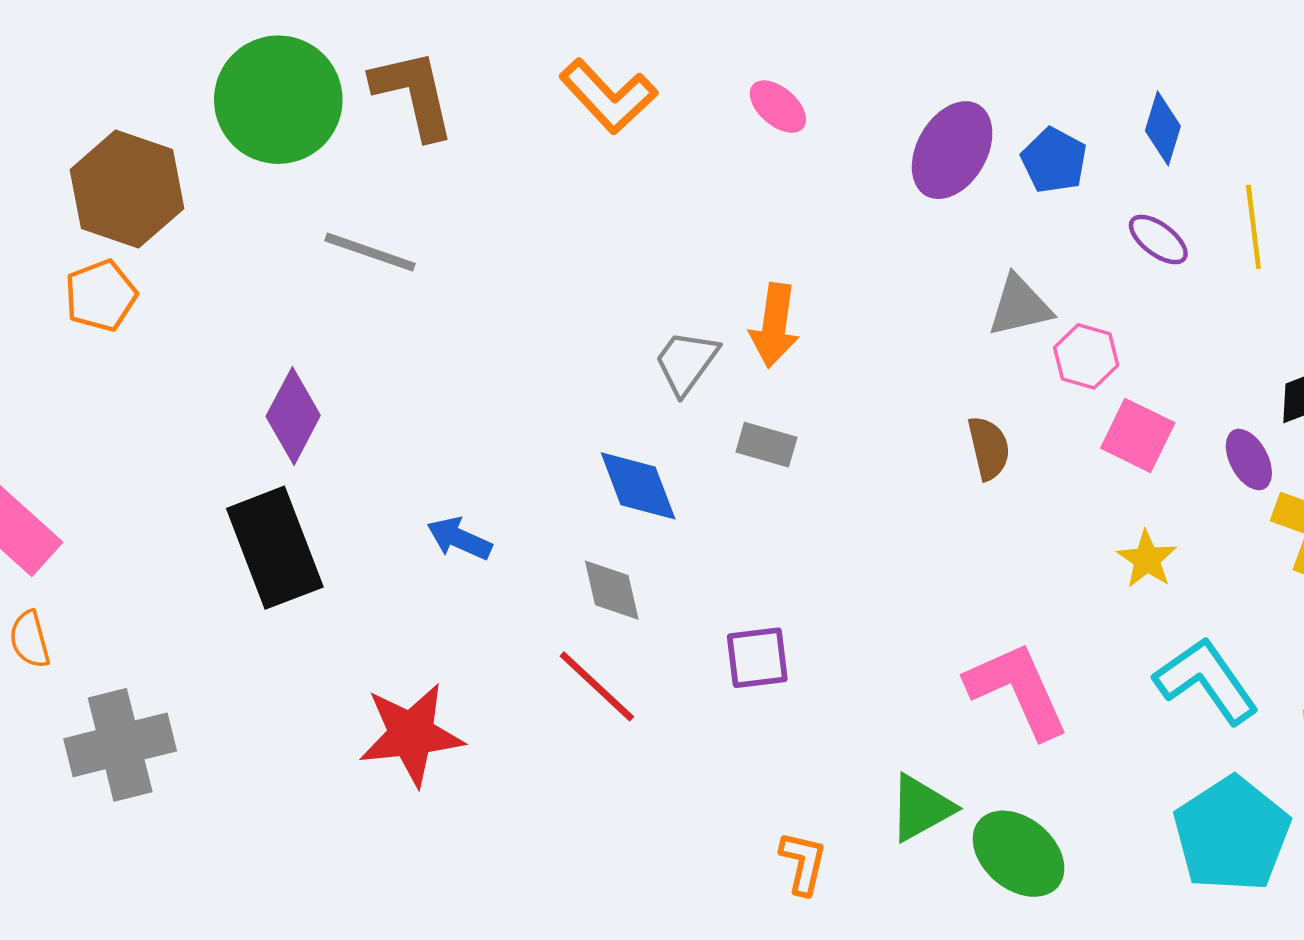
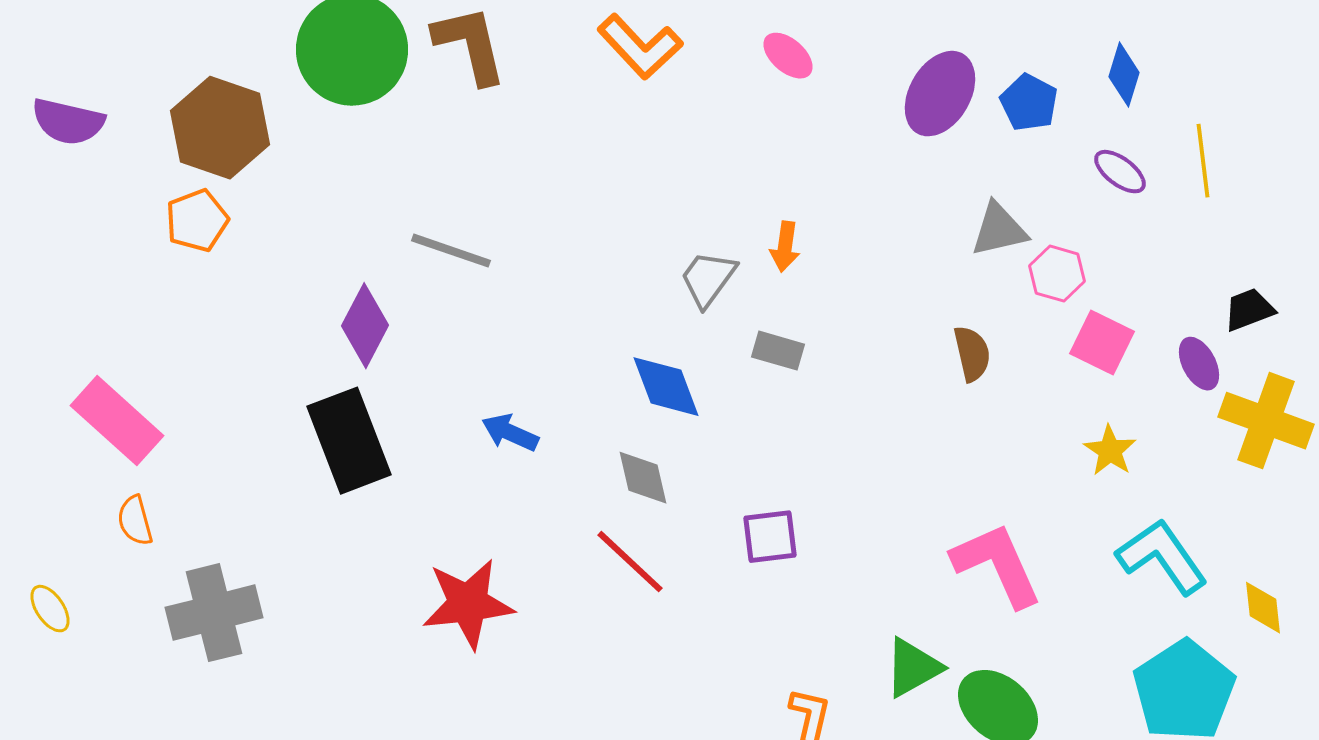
gray line: (370, 252) -> (451, 251), moved
orange arrow: (774, 325) -> (785, 247), size x0.7

